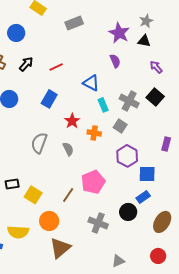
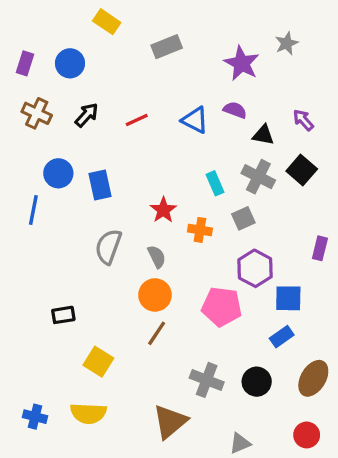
black triangle: (144, 41) -> (263, 135), moved
purple semicircle: (115, 61) -> (235, 110), turned -48
blue triangle: (91, 83) -> (195, 120), moved
blue rectangle: (49, 99) -> (100, 185), moved, turned -42
gray square: (120, 126) -> (243, 218), turned 32
pink pentagon: (93, 182) -> (222, 307), moved, turned 30
yellow square: (33, 195) -> (98, 362), moved
black circle: (128, 212) -> (257, 382), moved
orange circle: (49, 221) -> (155, 295), moved
yellow semicircle: (18, 232) -> (88, 413), moved
brown triangle: (60, 248) -> (170, 422), moved

